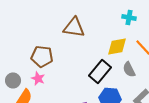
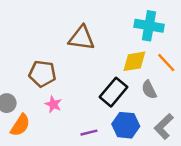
cyan cross: (129, 17) -> (149, 26), size x1.6
pink star: (38, 78) -> (53, 104), moved

